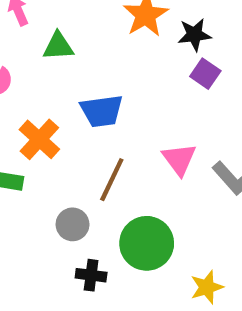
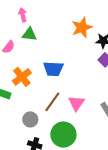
green triangle: (58, 46) -> (29, 34), moved
pink triangle: (179, 159) -> (76, 103), moved

